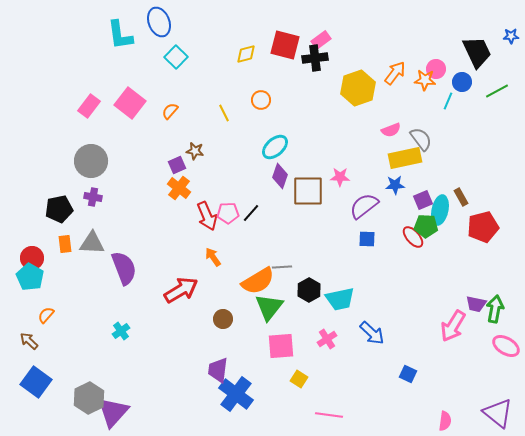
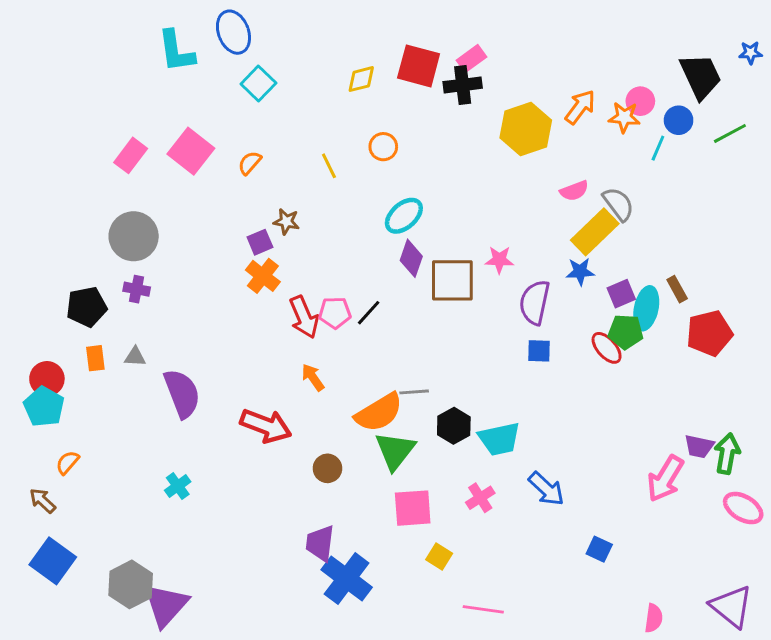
yellow rectangle: (405, 158) -> (595, 232), turned -32
purple semicircle: (364, 206) -> (535, 302), turned -40
gray triangle: (92, 243) -> (135, 357), size x0.6
red arrow: (181, 290) -> (266, 426), turned 52

